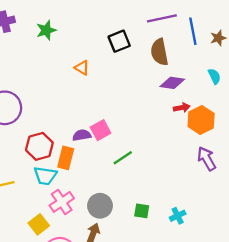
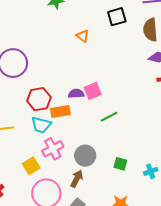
orange rectangle: (66, 158) -> (60, 111), turned 60

